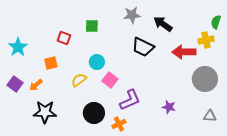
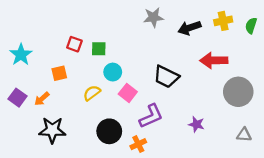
black arrow: (163, 24) -> (189, 28), turned -54
green square: (92, 26) -> (99, 49), moved
yellow cross: (206, 40) -> (223, 21), moved
black trapezoid: (143, 47) -> (166, 77), moved

